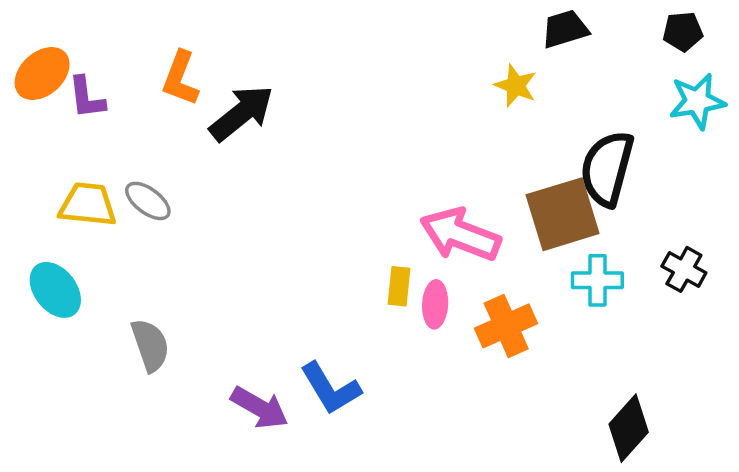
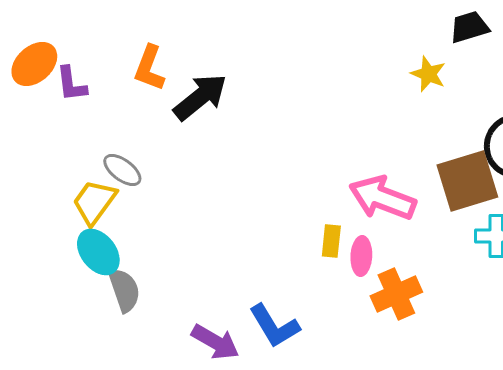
yellow trapezoid: (88, 205) -> (94, 202), moved, turned -60
cyan ellipse: (55, 290) -> (98, 252), moved
orange cross: (506, 326) -> (396, 294), moved

